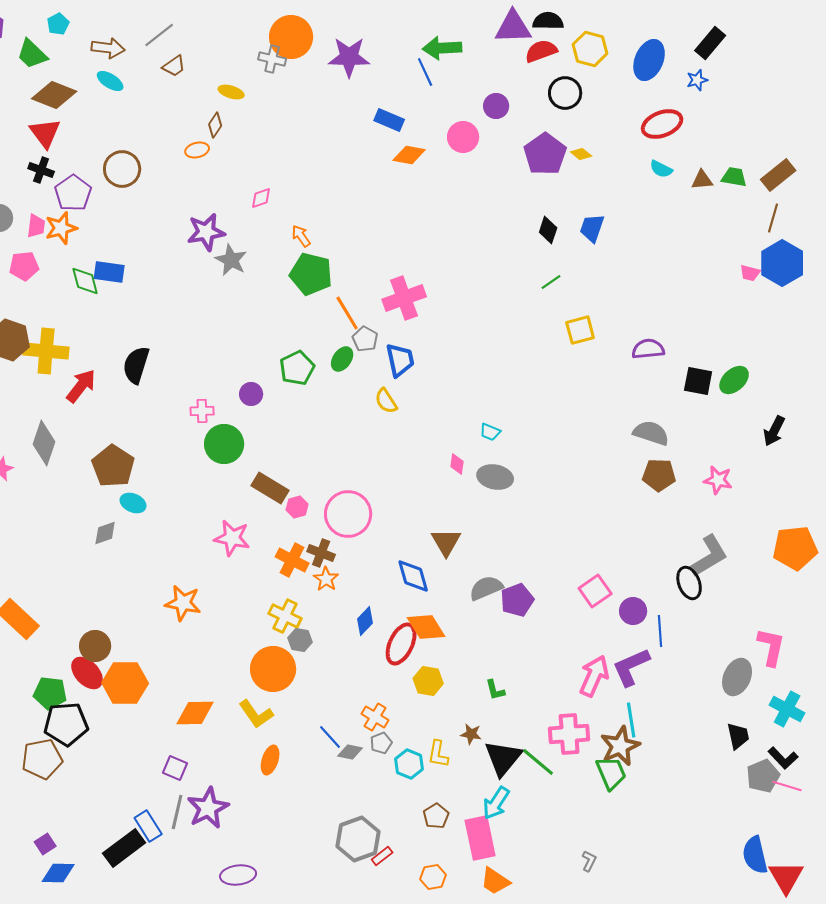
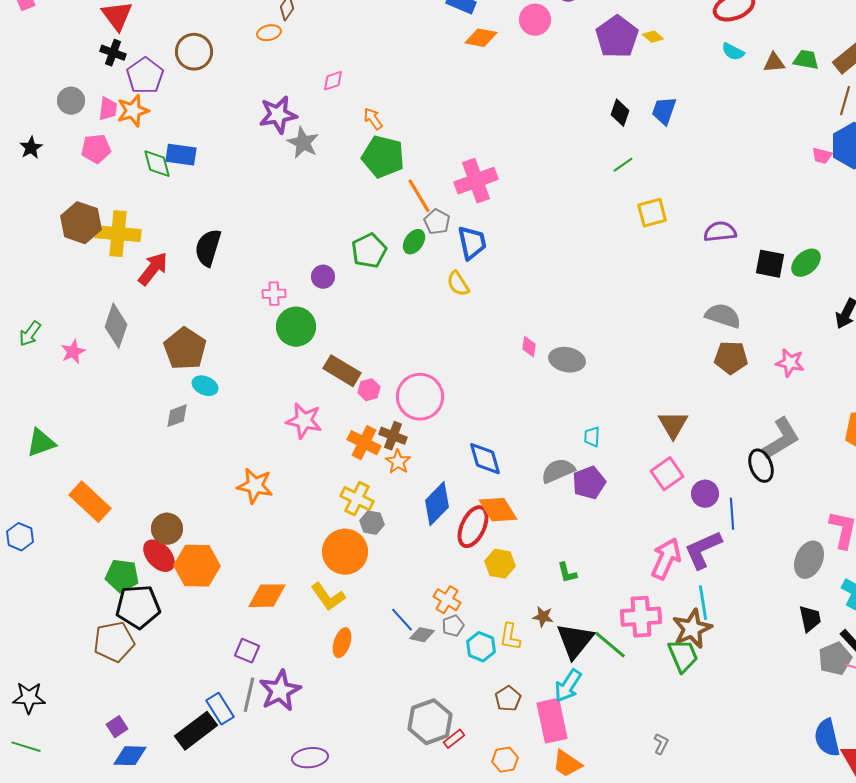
cyan trapezoid: (490, 432) -> (592, 437), moved, turned 70
brown triangle: (446, 542) -> (673, 425), moved
blue diamond: (365, 621) -> (437, 504), size x1.5

